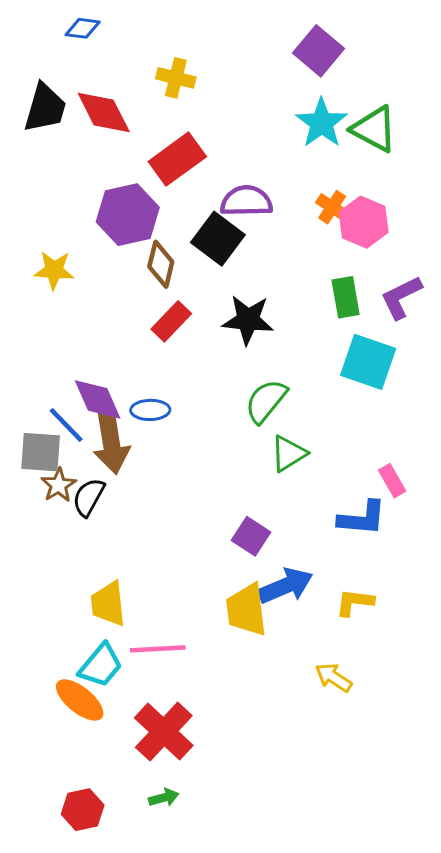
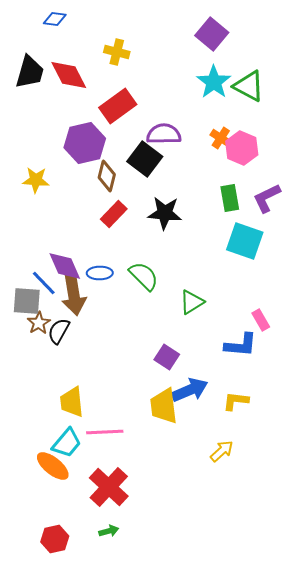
green semicircle: (266, 401) -> (144, 276), moved, turned 96
yellow arrow: (334, 677) -> (222, 451), turned 105

